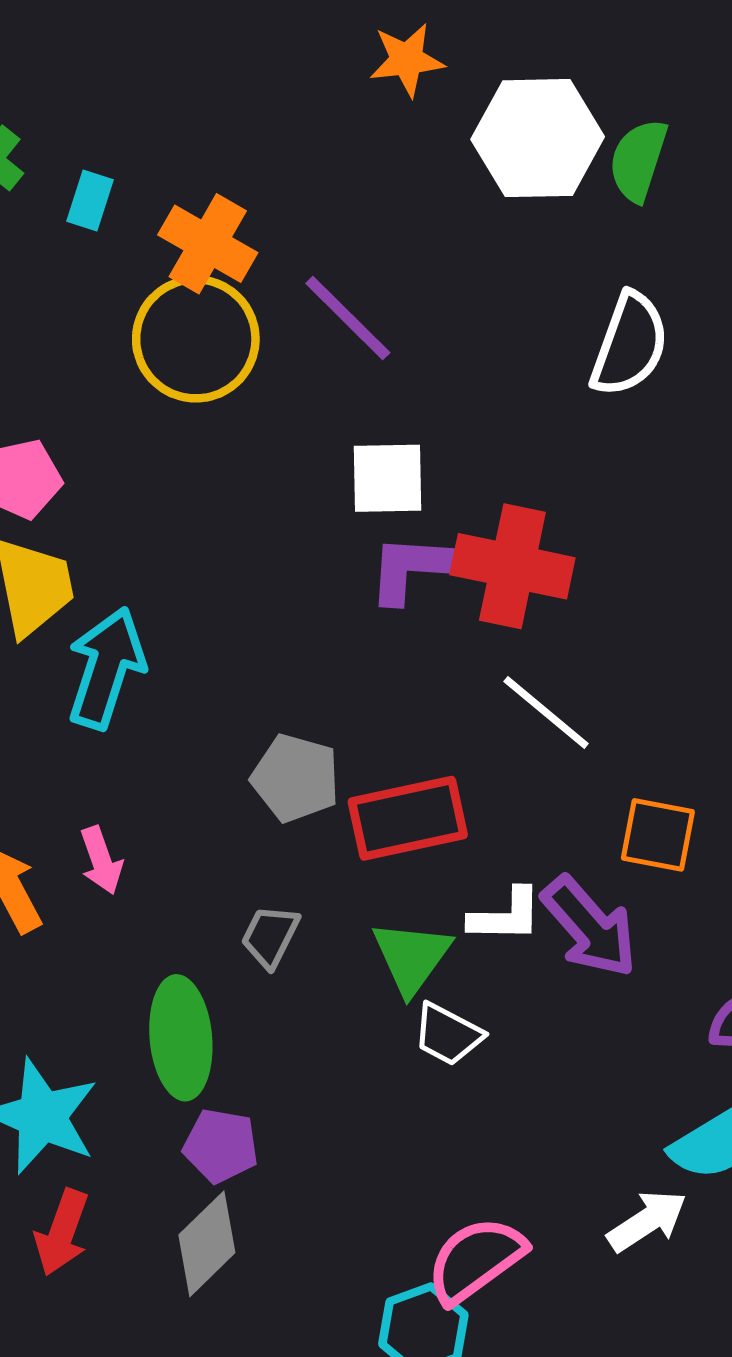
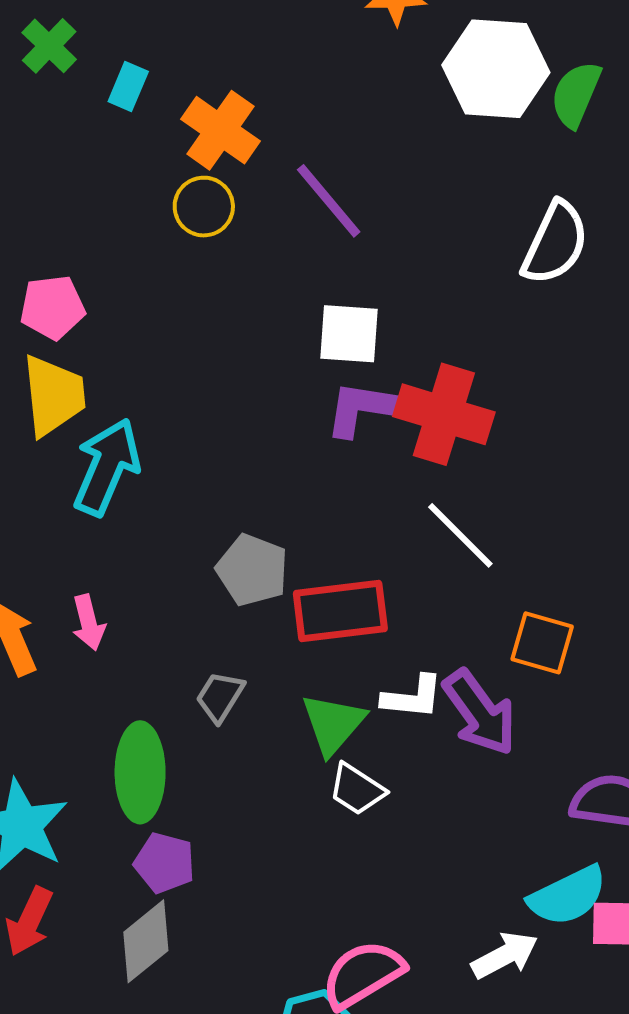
yellow circle: (196, 339) -> (204, 207), size x0.6

